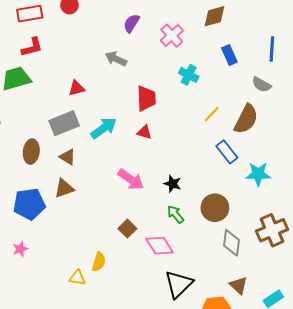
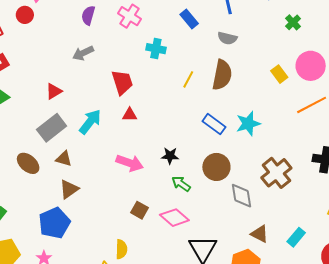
gray arrow: (116, 59) -> (83, 53), turned -35
brown ellipse: (31, 152) -> (28, 163), turned -40
blue rectangle: (227, 152) -> (214, 124), moved
blue pentagon: (29, 204) -> (54, 223), moved

